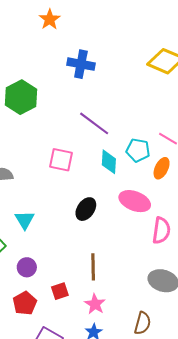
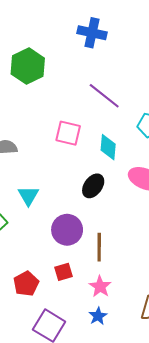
cyan diamond: (109, 162) -> (108, 147), moved
purple circle: (27, 267) -> (67, 230), moved, size x1.5

